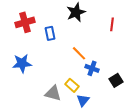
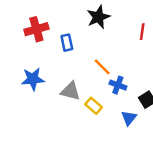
gray triangle: (53, 93) -> (70, 91), moved
blue triangle: (83, 100) -> (129, 118), moved

